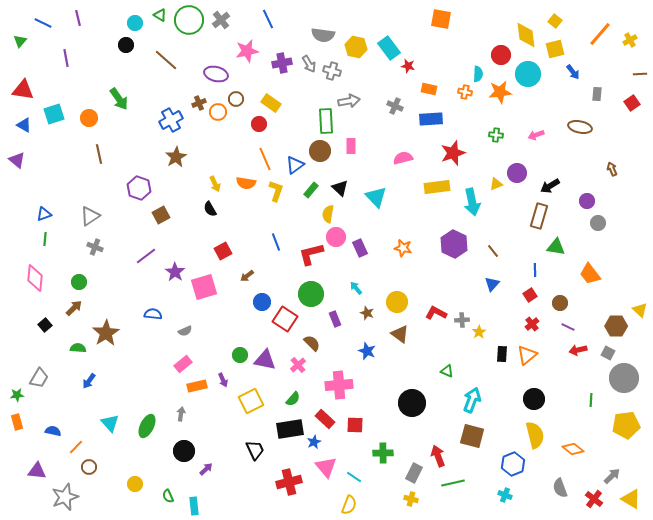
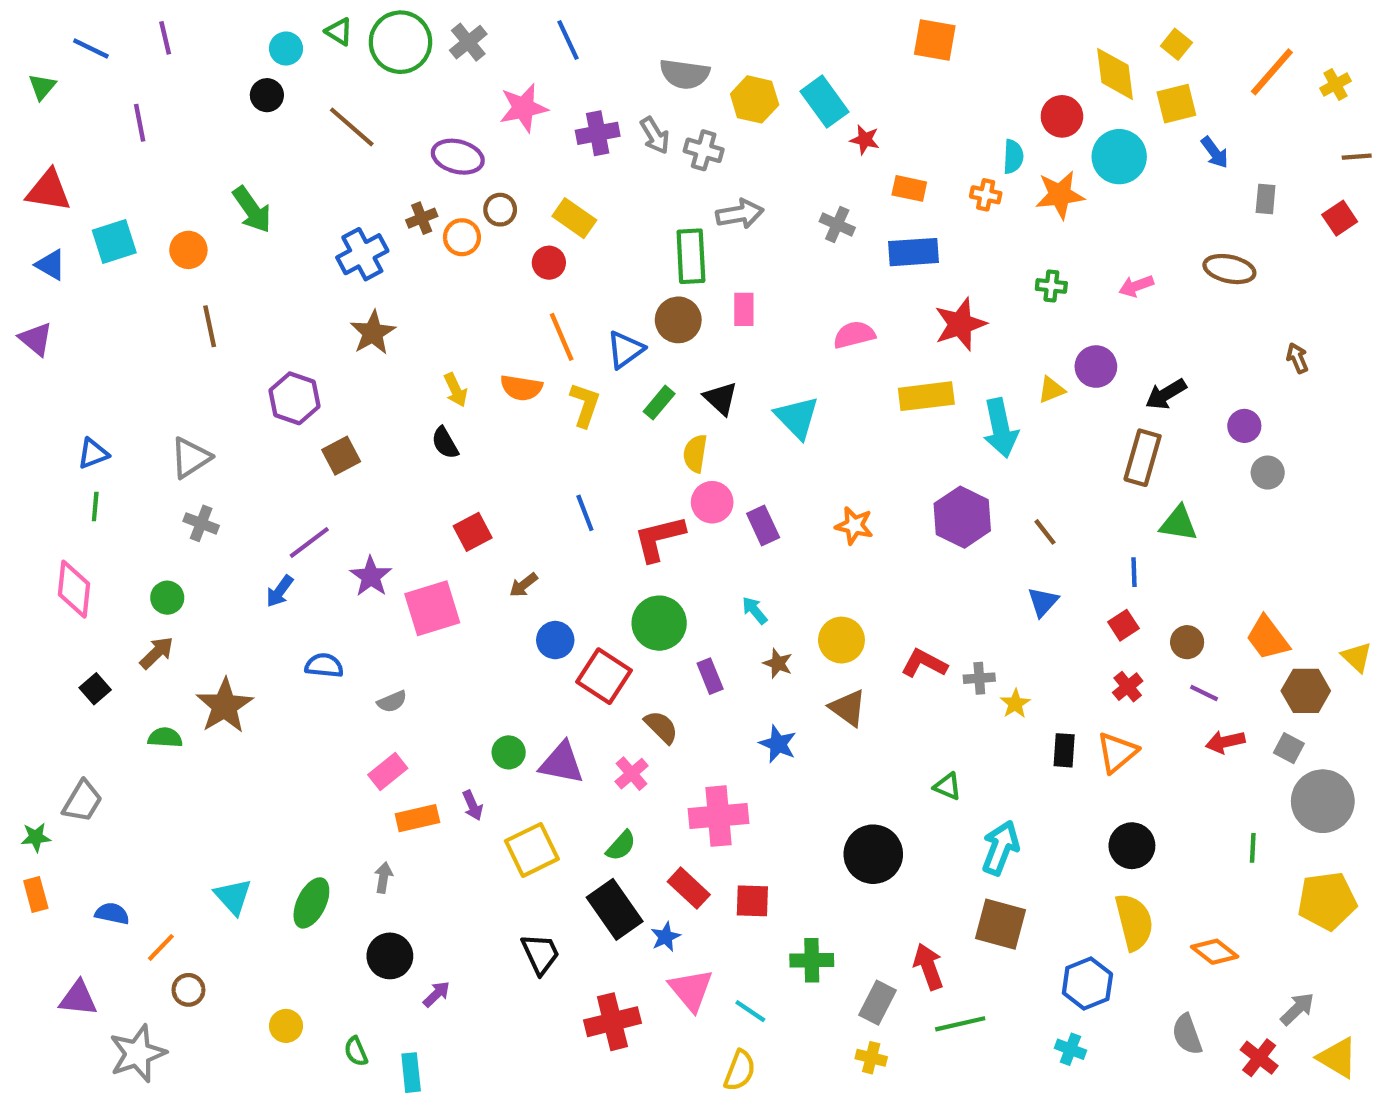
orange trapezoid: (590, 274) -> (1268, 638), moved
blue arrow: (89, 381) -> (280, 591), moved
black rectangle: (290, 429) -> (615, 909), turned 64

